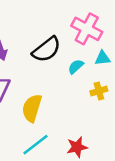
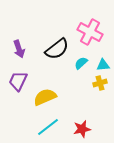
cyan triangle: (103, 58) -> (103, 65), moved
yellow semicircle: (32, 108) -> (45, 97), turned 50

